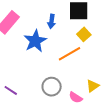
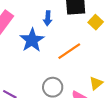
yellow square: (84, 34) -> (96, 22), moved

